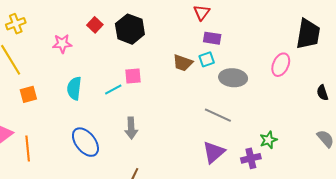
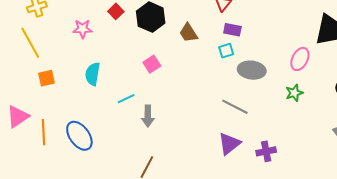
brown trapezoid: (183, 63) -> (188, 33), moved, turned 35
pink square: (133, 76) -> (152, 64), turned -30
cyan line: (113, 89) -> (126, 99), moved
green star: (268, 140) -> (294, 93), moved
blue ellipse: (85, 142) -> (79, 136), moved

